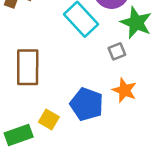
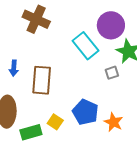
orange star: (124, 90) -> (113, 122), moved

